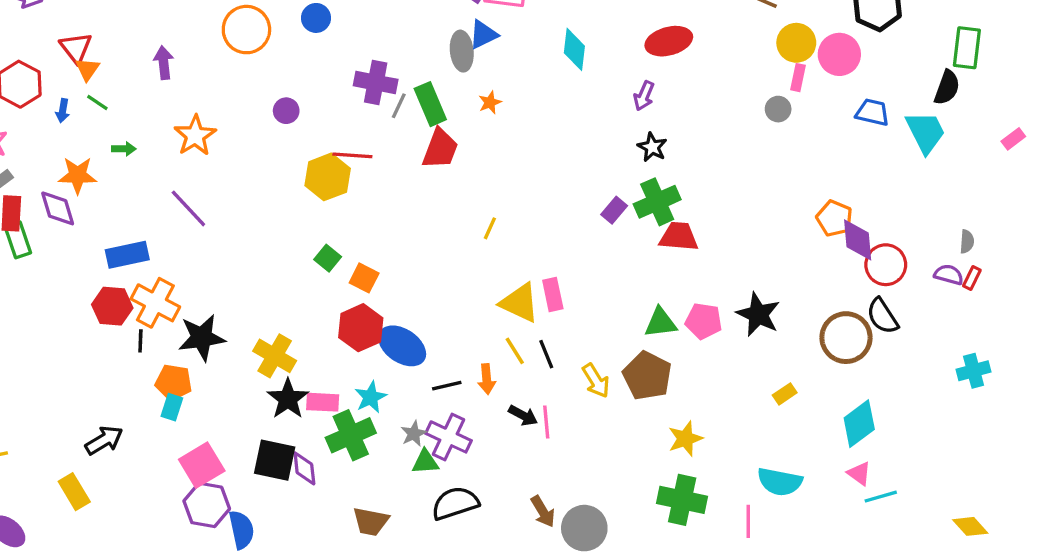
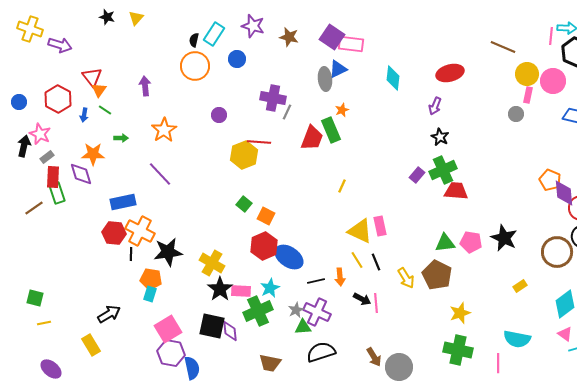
green rectangle: (430, 104) -> (331, 130), moved

